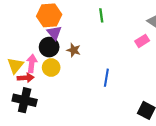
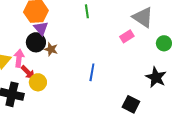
brown star: (74, 50) -> (51, 49), moved
yellow circle: (51, 68) -> (38, 82), moved
red arrow: (26, 78) -> (28, 72), moved, turned 49

